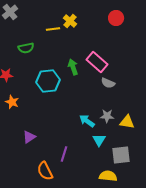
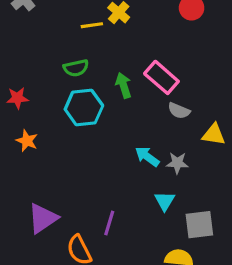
green semicircle: (26, 48) -> (76, 68), moved
cyan arrow: (87, 121) -> (147, 157), moved
yellow triangle: (127, 122) -> (214, 134), moved
purple triangle: (29, 137) -> (43, 218), moved, size x1.5

